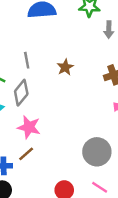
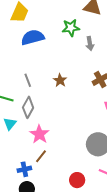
pink star: (29, 127) -> (39, 134), turned 30

